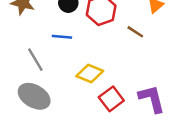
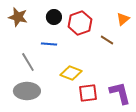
gray ellipse: (34, 96) -> (27, 91), turned -30
red square: (111, 99) -> (88, 93), turned 30

